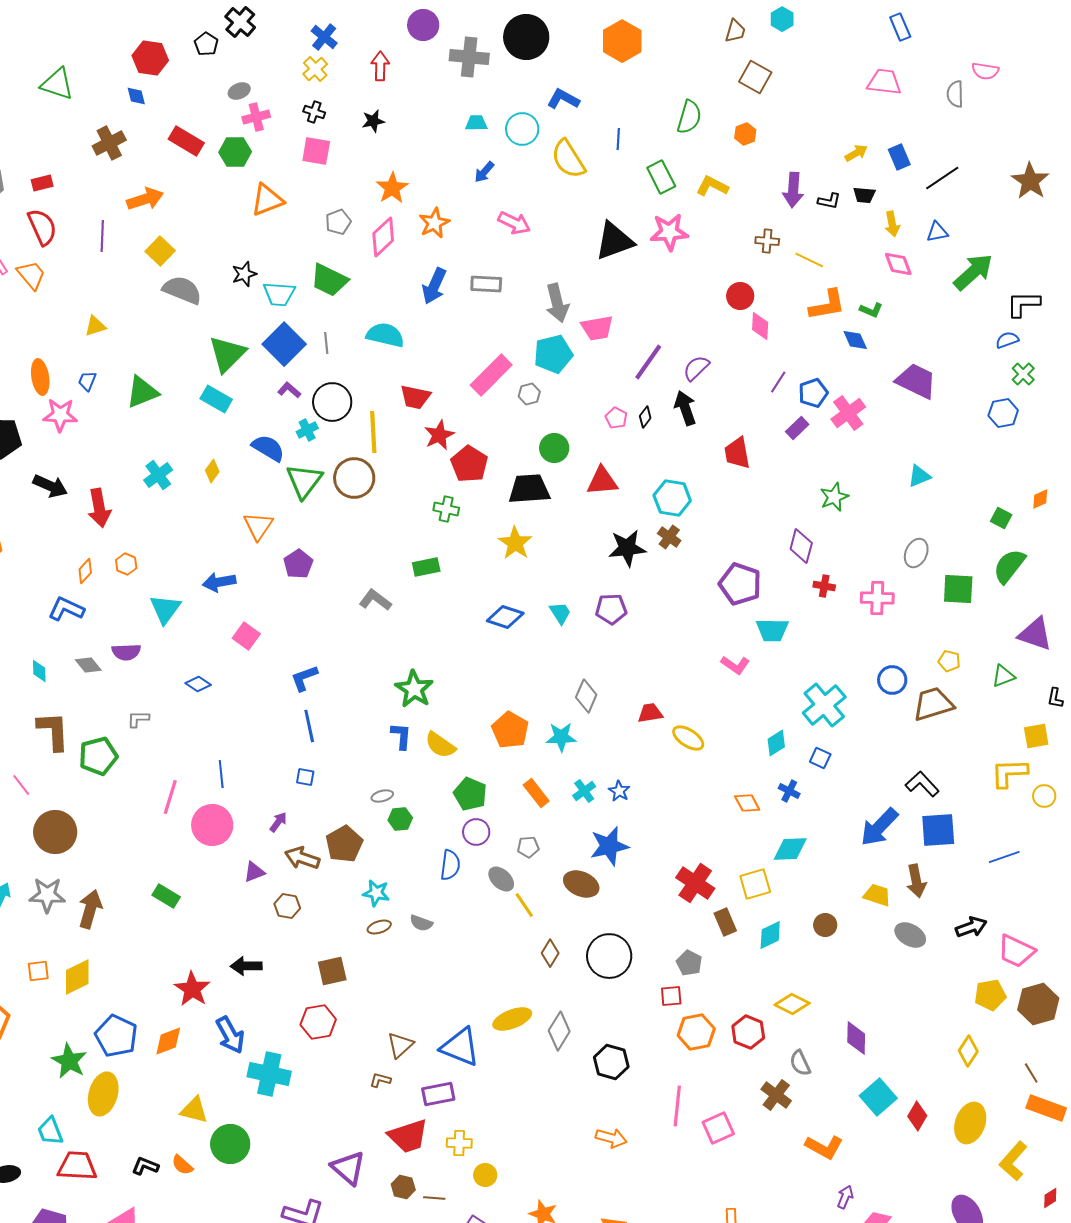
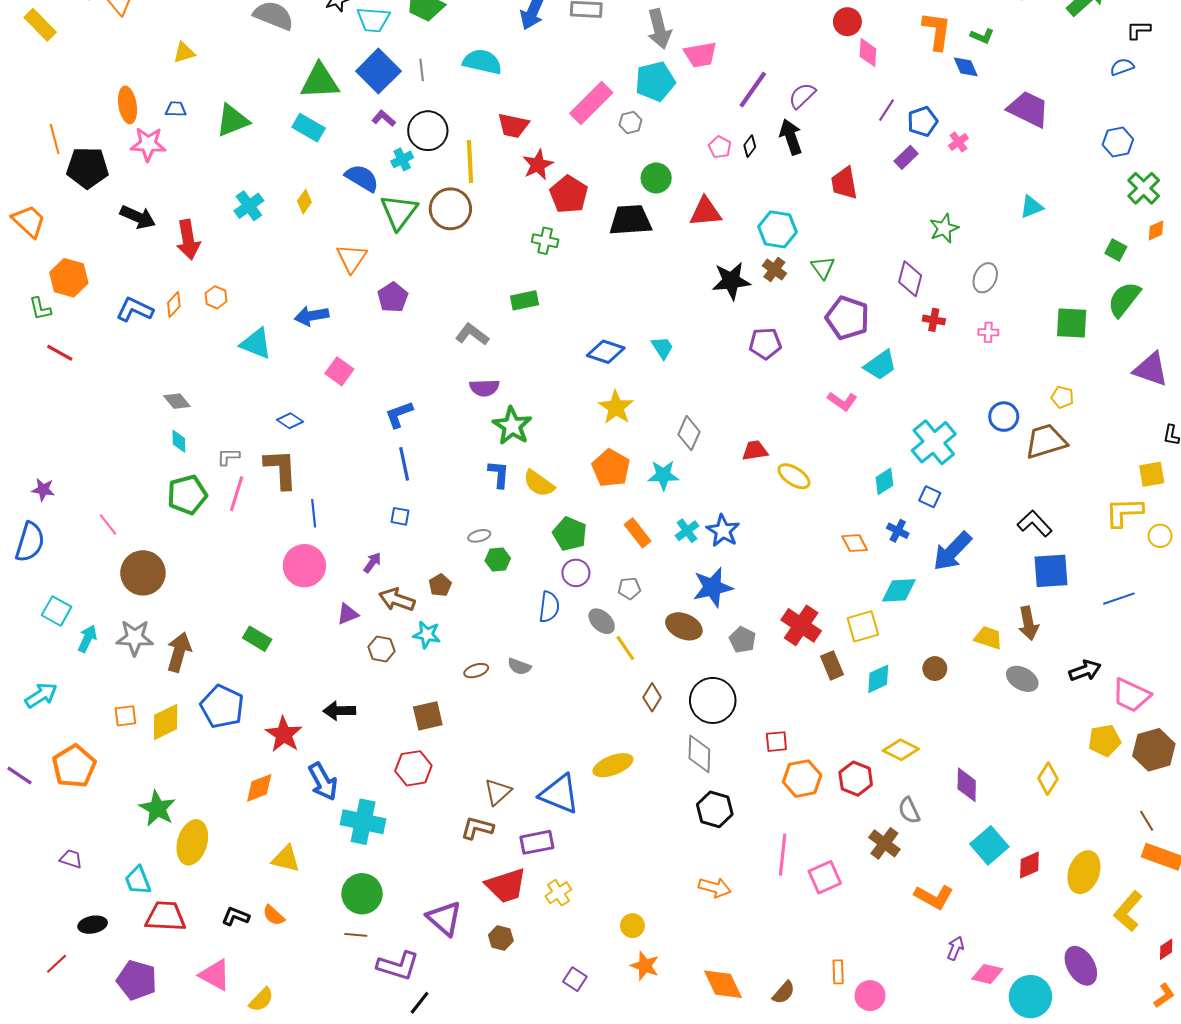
black L-shape: (1023, 304) -> (1138, 30), size x0.7
orange L-shape: (827, 305) -> (937, 31), turned -72
green triangle: (227, 354) -> (320, 81), turned 42
green cross: (1023, 374) -> (1144, 188), moved, size x1.4
blue trapezoid: (87, 381) -> (176, 109), turned 70
pink cross: (848, 413) -> (958, 142), size x0.6
yellow star: (515, 543) -> (616, 407), moved
gray ellipse: (916, 553) -> (985, 278), moved
pink cross: (877, 598) -> (988, 332), size x0.6
blue L-shape: (66, 609) -> (135, 310), moved
cyan triangle: (165, 609) -> (256, 344), turned -44
purple pentagon: (611, 609) -> (765, 344), moved
cyan trapezoid: (772, 630) -> (880, 365), turned -36
purple semicircle: (126, 652) -> (484, 388), moved
cyan diamond: (39, 671) -> (179, 441), moved
green triangle: (1003, 676) -> (823, 267), moved, turned -45
brown L-shape: (53, 731) -> (281, 469), moved
blue star: (619, 791) -> (723, 531), size x1.5
pink line: (170, 797) -> (237, 494), moved
blue arrow: (879, 827) -> (952, 551), moved
brown pentagon: (344, 844) -> (440, 585), size x0.6
cyan star: (376, 893) -> (427, 635), moved
gray pentagon: (689, 963) -> (743, 640), moved
gray diamond: (559, 1031) -> (699, 754), moved, turned -30
blue pentagon: (116, 1036) -> (222, 707), moved
yellow diamond: (968, 1051) -> (1048, 779), moved
brown L-shape: (380, 1080) -> (477, 828), size x1.5
red diamond: (917, 1116) -> (1029, 865), turned 36
yellow cross: (459, 1143) -> (558, 893), turned -35
green circle: (230, 1144) -> (362, 894), moved
yellow circle: (485, 1175) -> (632, 926), moved
brown line: (434, 1198) -> (356, 935), moved

